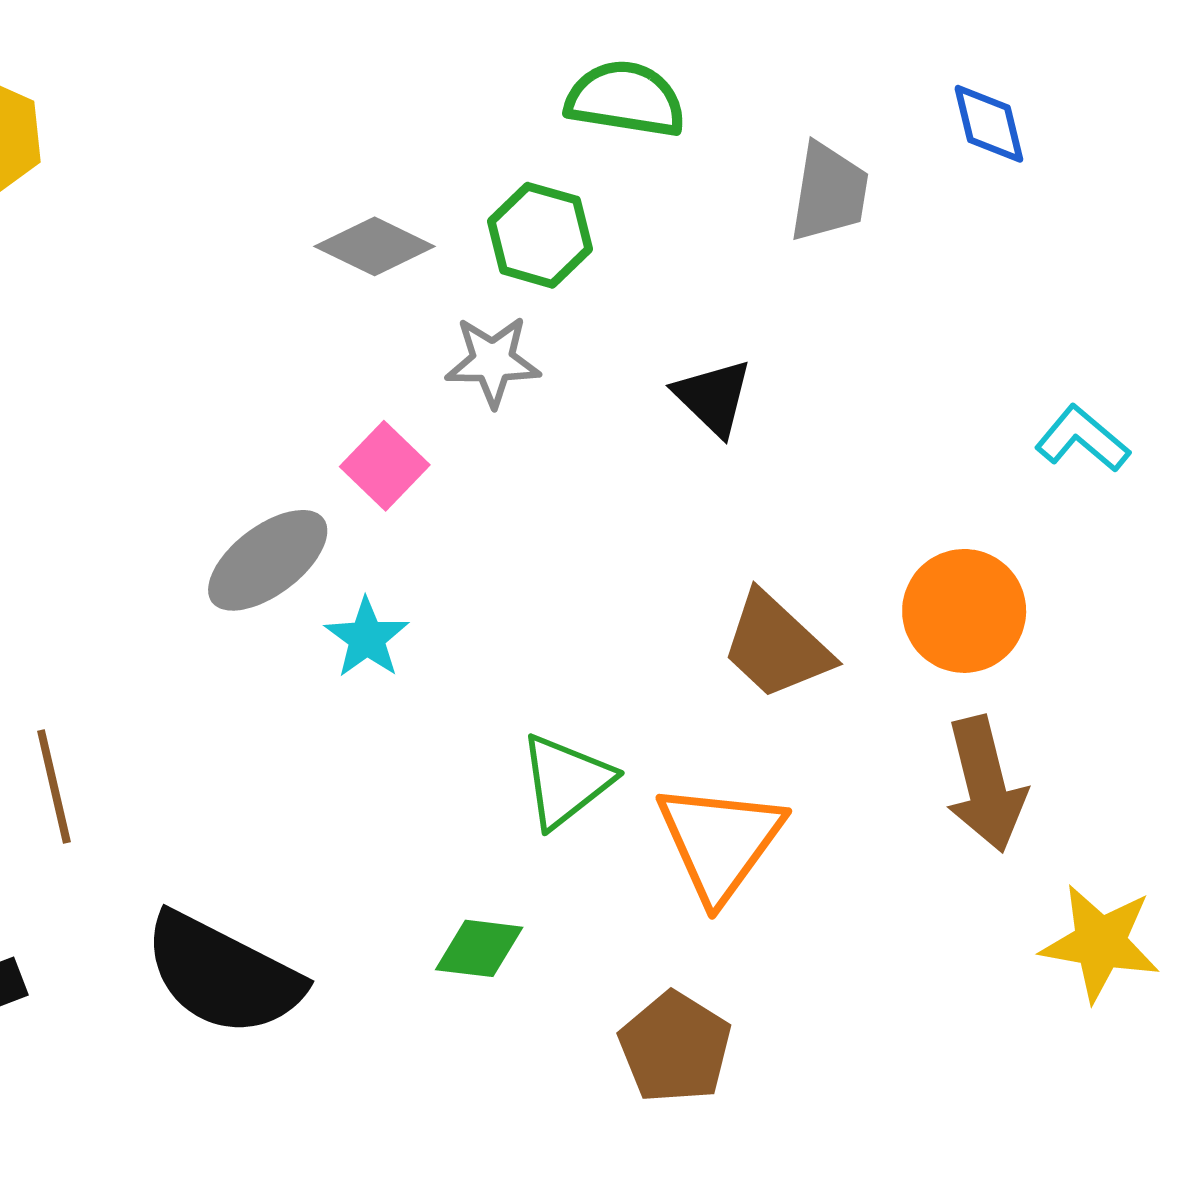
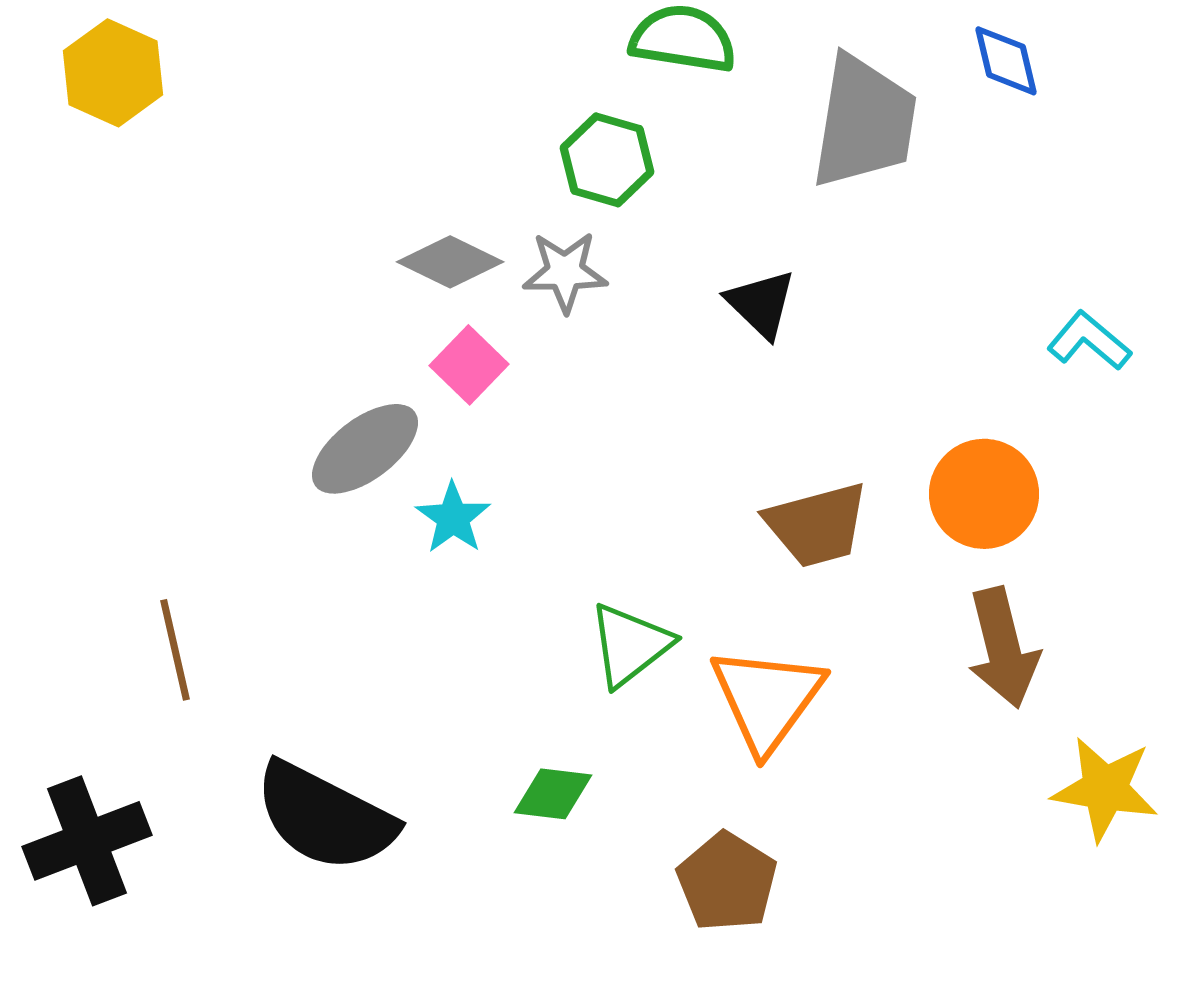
gray trapezoid: (829, 192) -> (864, 122), size x1.5
gray diamond: (375, 246) -> (450, 262), moved
brown trapezoid: (776, 646) -> (817, 525), turned -58

